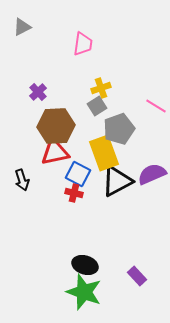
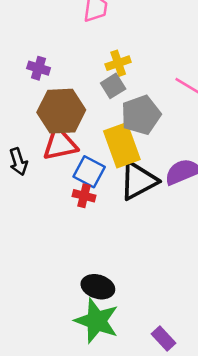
purple cross: (38, 92) -> (39, 68), turned -30
black arrow: (22, 180) -> (18, 162), moved
purple rectangle: (137, 276) -> (164, 339), moved

